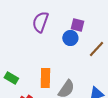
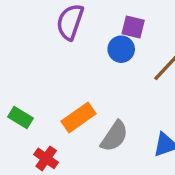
orange rectangle: (45, 78) -> (79, 117), turned 54

